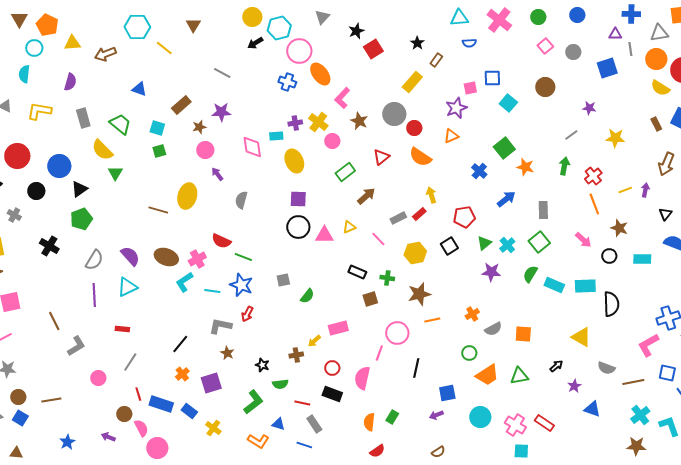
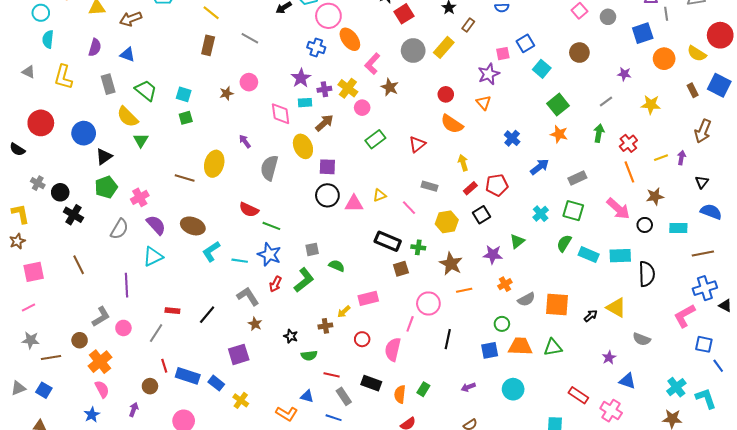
cyan circle: (34, 48) -> (41, 13), moved
yellow line: (164, 48) -> (211, 13), moved
orange circle: (656, 59) -> (664, 59), moved
blue square: (492, 78) -> (525, 43), turned -30
blue triangle: (139, 89) -> (128, 55), moved
brown rectangle: (181, 105) -> (208, 45), moved, turned -36
yellow L-shape: (39, 111) -> (63, 77), turned -85
purple star: (221, 112) -> (301, 78), moved, turned -30
gray circle: (394, 114) -> (413, 50), moved
orange triangle: (451, 136) -> (484, 103), turned -49
green square: (504, 148) -> (558, 105), moved
pink circle: (205, 150) -> (249, 82), moved
red triangle: (381, 157) -> (417, 144), moved
yellow ellipse: (294, 161) -> (303, 146), moved
black circle: (36, 191) -> (60, 192), moved
brown arrow: (366, 196) -> (324, 123), moved
gray semicircle: (241, 200) -> (269, 168), size x1.4
gray rectangle: (543, 210) -> (577, 178), turned 66
red rectangle: (419, 214) -> (470, 188), moved
gray rectangle: (398, 218) -> (429, 186), turned 42
brown star: (619, 228) -> (655, 196), turned -30
pink arrow: (583, 240) -> (618, 209), size x1.4
green square: (539, 242) -> (573, 211), turned -35
green triangle: (484, 243) -> (517, 241), moved
pink cross: (197, 259) -> (140, 197), moved
black rectangle: (357, 272) -> (388, 241), size x1.4
purple star: (491, 272) -> (493, 255), moved
brown star: (419, 294) -> (451, 264), turned -30
purple line: (94, 295) -> (126, 285), moved
green semicircle: (307, 296) -> (337, 266), turned -105
brown line: (54, 321) -> (79, 265), moved
gray L-shape: (220, 326) -> (248, 296), turned 45
red rectangle: (122, 329) -> (172, 311), moved
orange square: (523, 334) -> (557, 305), size x1.4
black arrow: (556, 366) -> (591, 316), moved
orange cross: (182, 374) -> (100, 362), moved, size x1.6
orange trapezoid: (487, 375) -> (520, 346), turned -145
pink circle: (98, 378) -> (123, 328), moved
brown line: (633, 382) -> (703, 253), moved
blue square: (447, 393) -> (490, 350), moved
black rectangle: (332, 394) -> (371, 383), moved
brown circle: (18, 397) -> (80, 340), moved
brown line: (51, 400) -> (51, 358), moved
green L-shape: (253, 402) -> (304, 280), moved
pink cross: (515, 425) -> (611, 411), moved
pink semicircle: (141, 428) -> (102, 389), moved
purple arrow: (108, 437) -> (134, 410), turned 88

